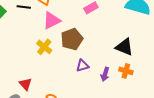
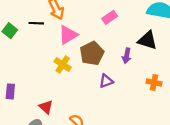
black triangle: (124, 47) -> (147, 40), moved
purple arrow: (105, 74) -> (127, 56), moved

